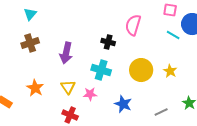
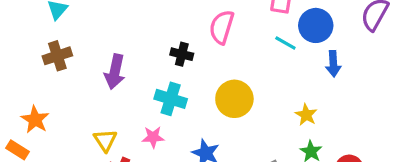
yellow star: (170, 71) -> (306, 115), moved
yellow triangle: (68, 87) -> (105, 140), moved
orange star: (35, 88) -> (35, 120), moved

